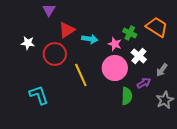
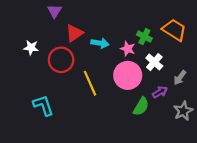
green semicircle: (127, 96) -> (141, 106), turned 30

